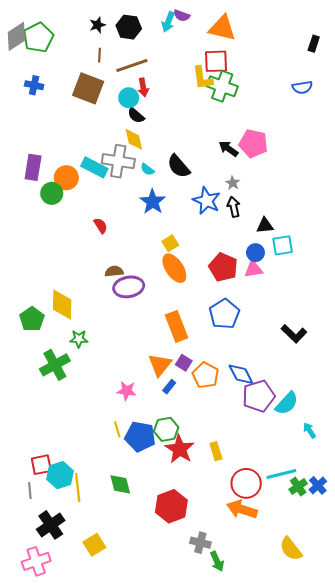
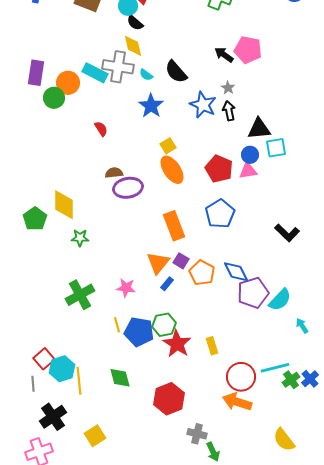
black triangle: (265, 226) -> (259, 129), size x1.4
green cross: (55, 365) -> (80, 295), moved
red square: (41, 465) -> (44, 359), turned -30

